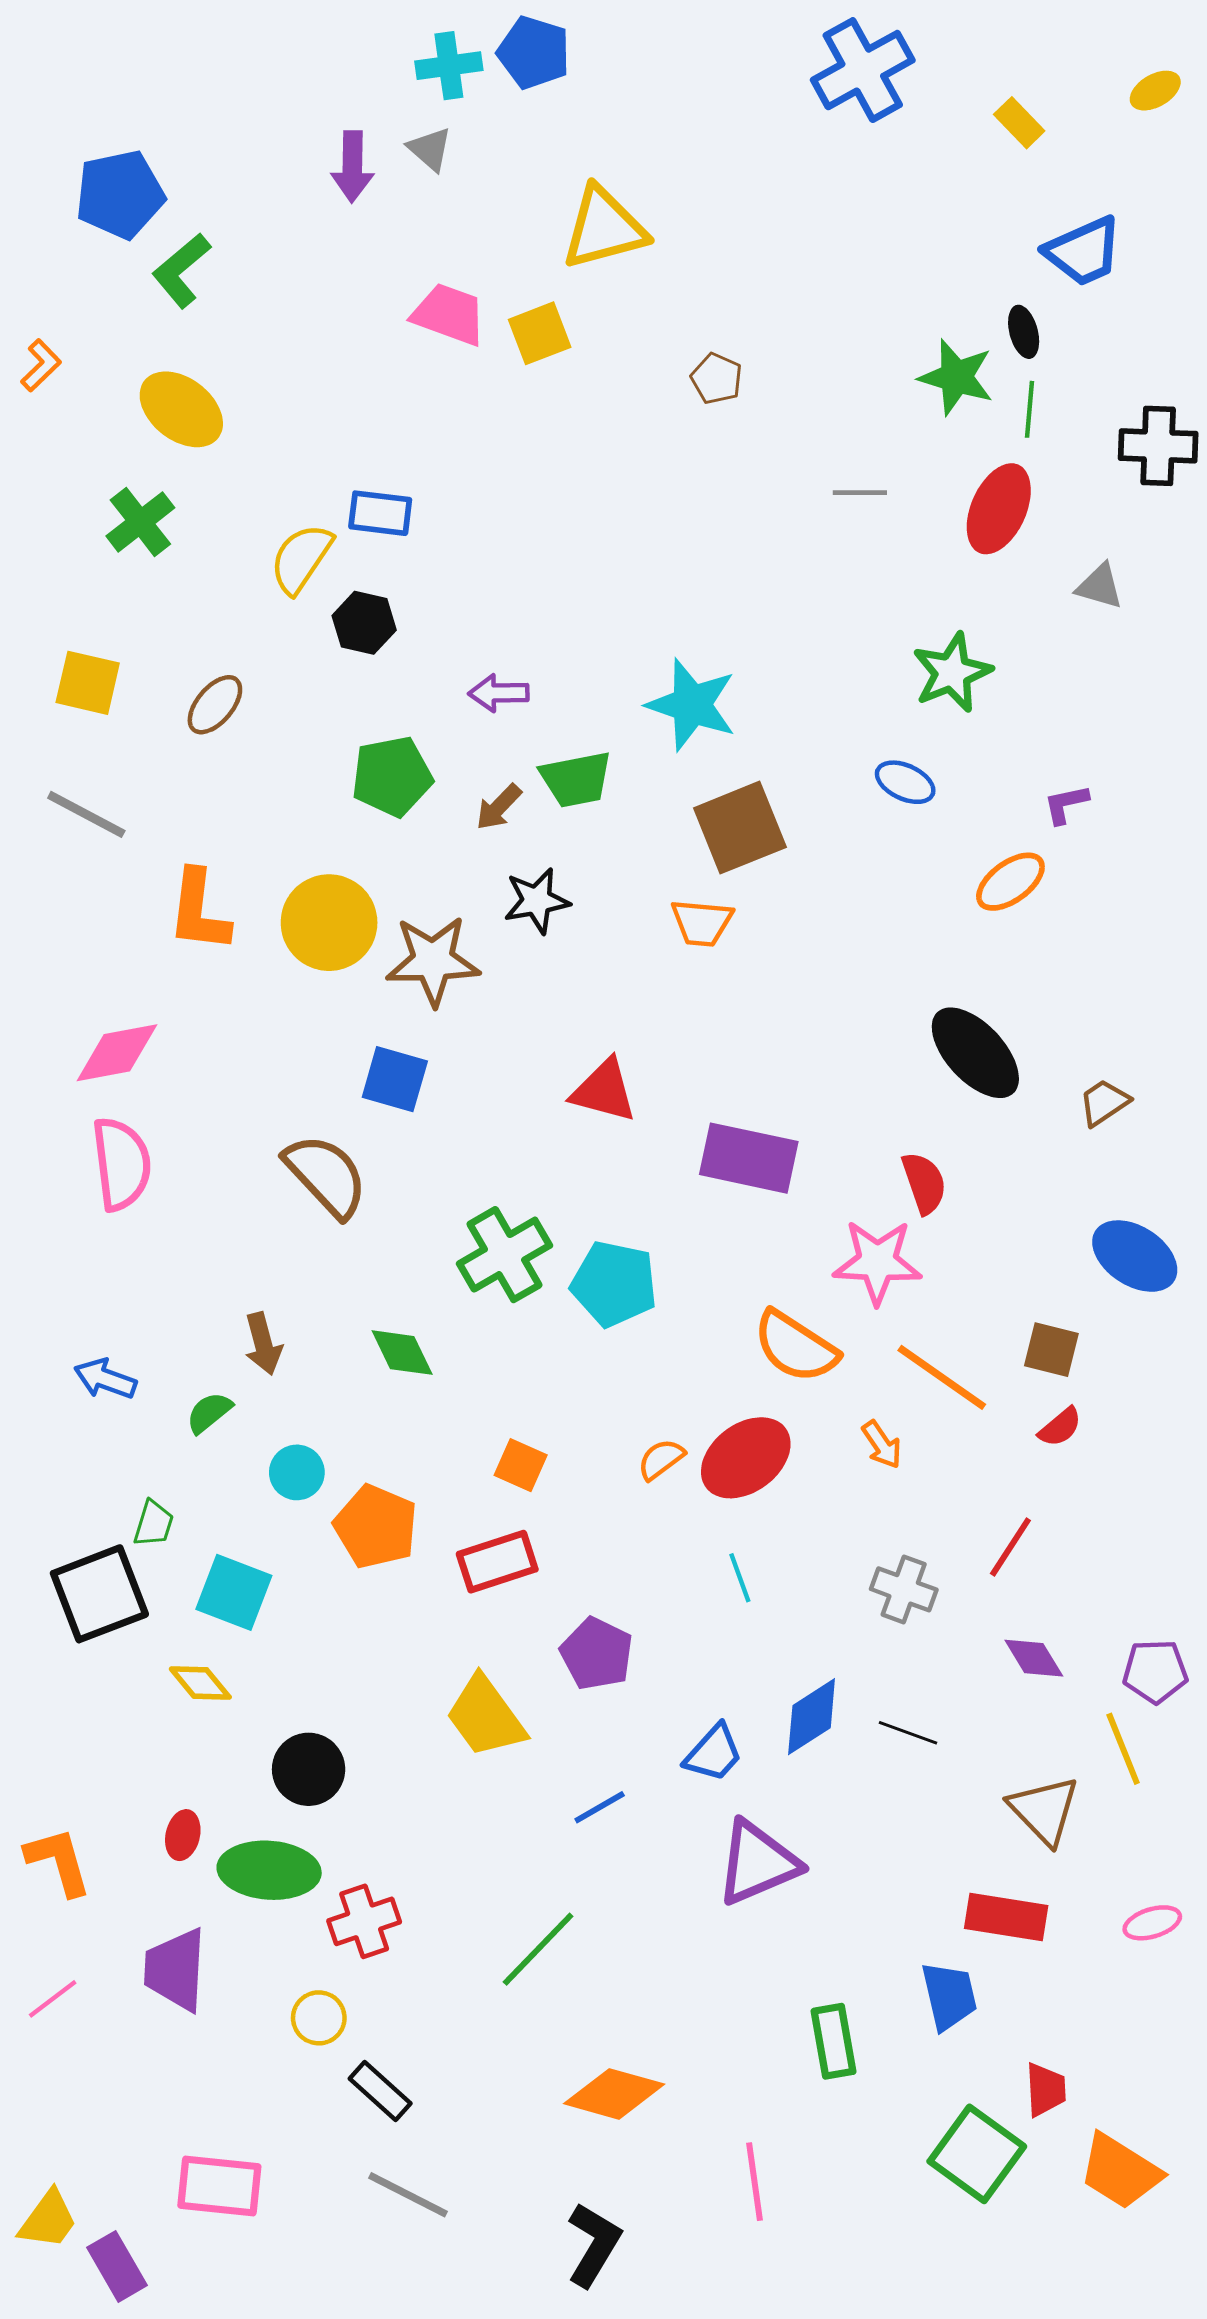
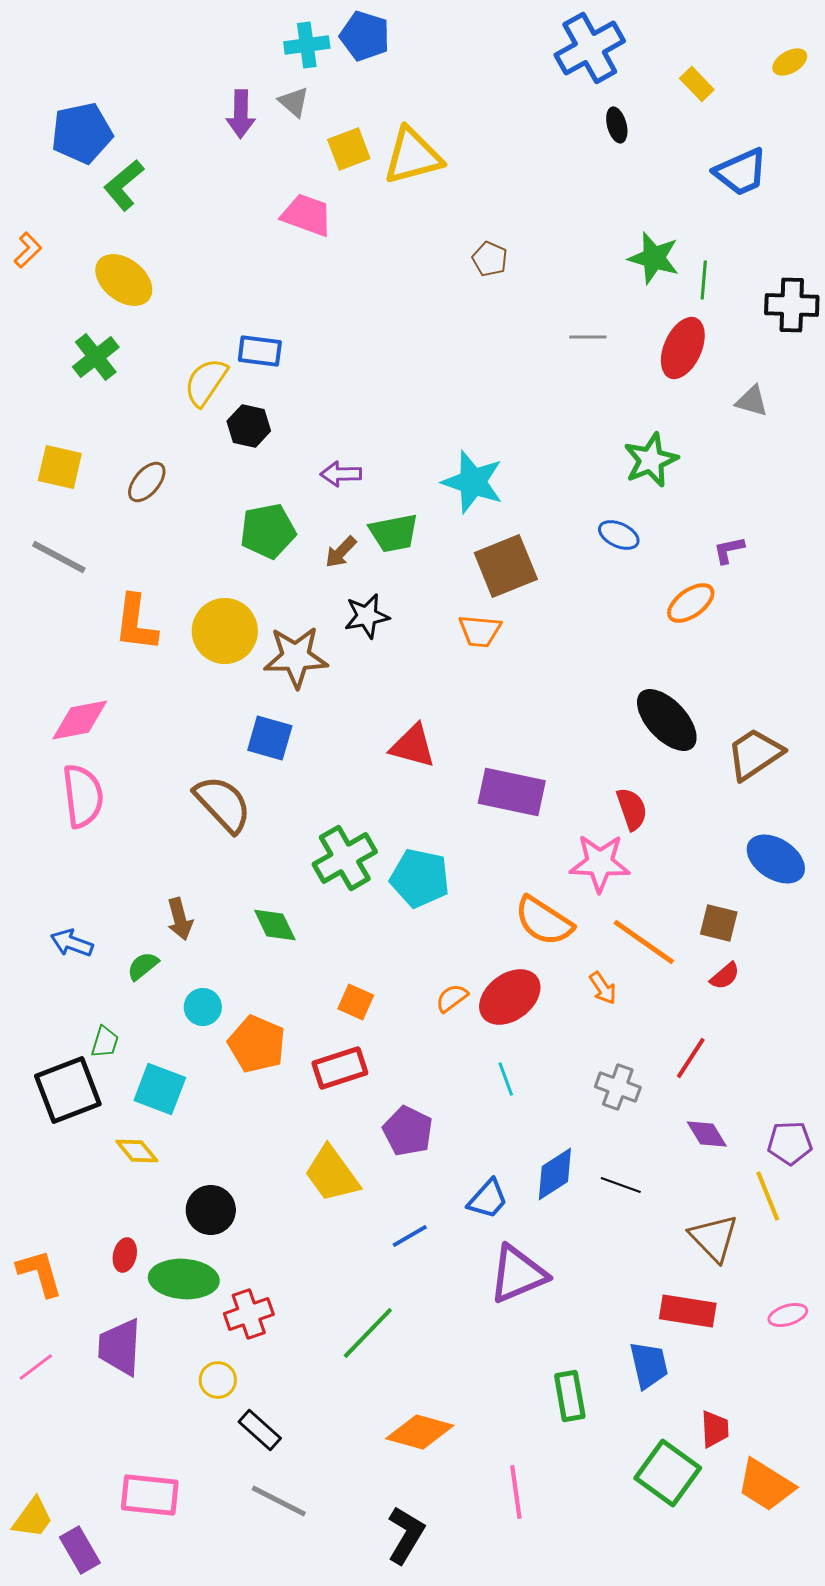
black ellipse: (1024, 332) -> (617, 125), moved
yellow square: (540, 333) -> (349, 149), moved
brown trapezoid: (1104, 1102) -> (755, 754), size x1.6

